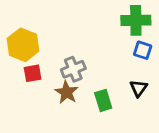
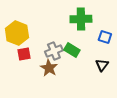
green cross: (136, 20) -> (81, 19), moved
green rectangle: (103, 100) -> (72, 50), moved, turned -42

